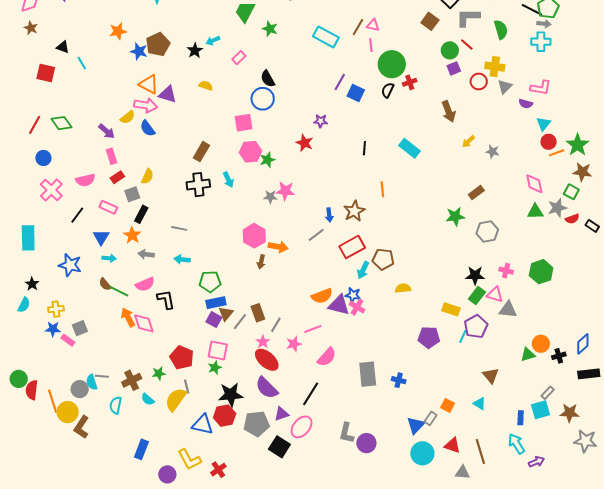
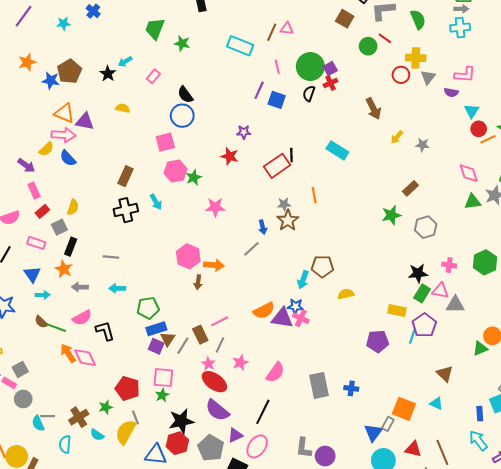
pink line: (371, 45) -> (277, 67), moved
purple square: (454, 68) -> (330, 69), moved
gray star: (270, 197) -> (284, 204), moved
red rectangle: (352, 247) -> (277, 166), moved
pink line: (313, 329) -> (220, 321), moved
gray circle: (80, 389) -> (23, 399), moved
orange square: (448, 405) -> (404, 409), size x1.6
gray pentagon: (257, 424) -> (211, 448), turned -30

